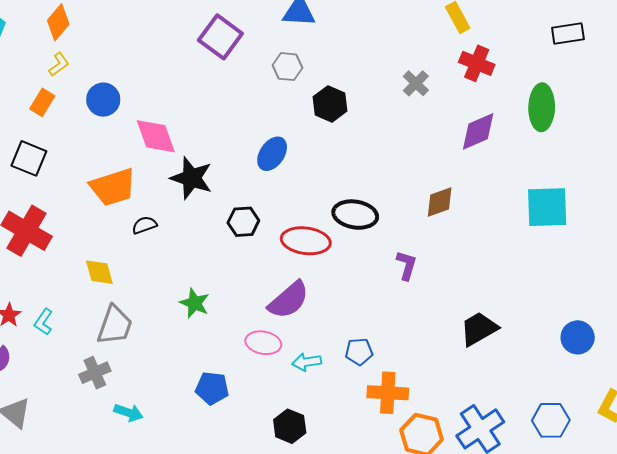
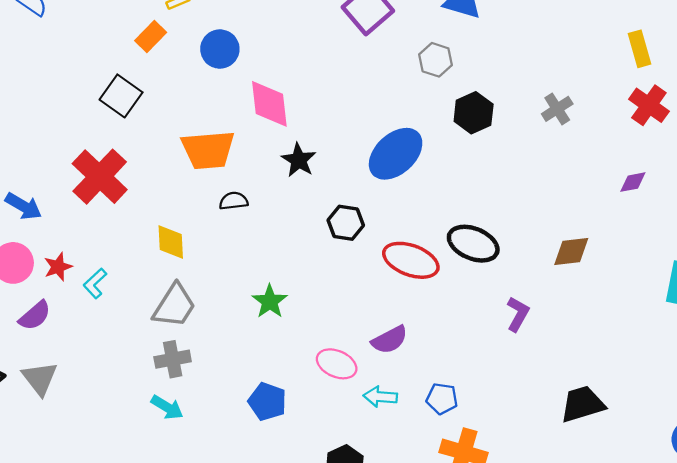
gray cross: (416, 83) -> (557, 109), moved
purple diamond: (478, 131) -> (633, 182), size x0.6
blue ellipse: (272, 154) -> (396, 154), size x1.4
black star: (191, 178) -> (299, 160), size x0.7
purple semicircle: (289, 300) -> (390, 340), moved, size x0.7
gray cross: (95, 373) -> (173, 359), moved

